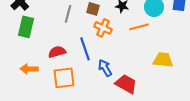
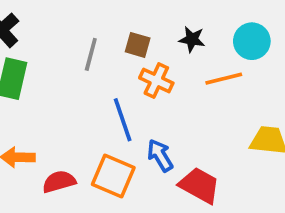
red semicircle: (57, 52) -> (59, 182), moved
orange square: (64, 78) -> (113, 176), moved, turned 30

